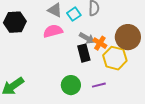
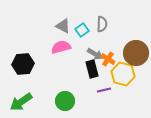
black hexagon: (15, 22) -> (23, 64), moved
green circle: (71, 85) -> (65, 101), moved
purple line: (99, 85) -> (104, 90), moved

